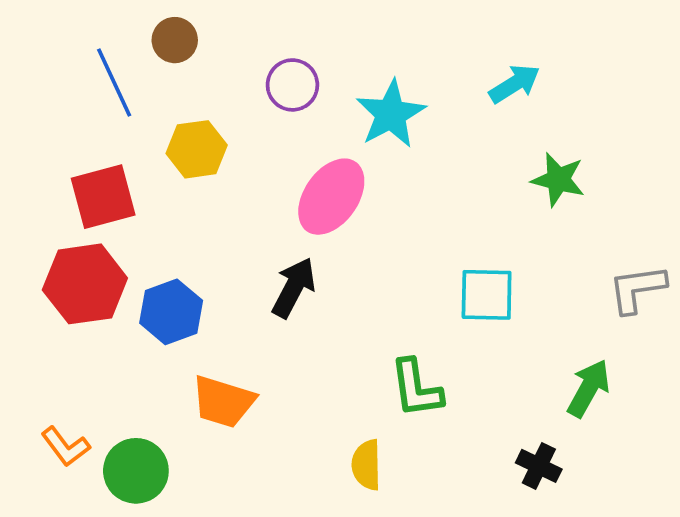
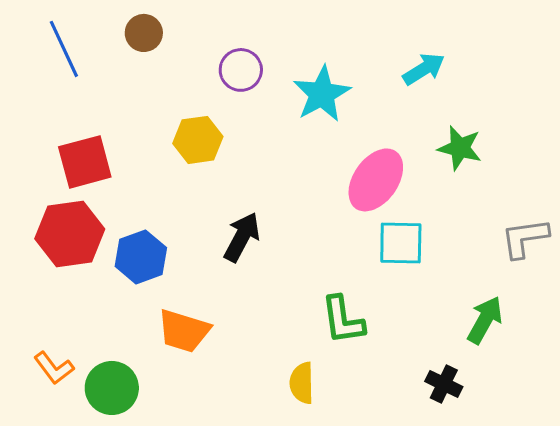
blue line: (114, 83) -> (64, 49), moved
yellow hexagon: (197, 149) -> (198, 140), moved
pink ellipse: (331, 197) -> (376, 180), moved

